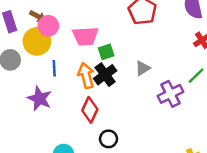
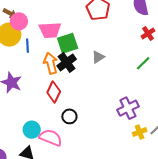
green square: (106, 52) -> (68, 43), size x1.5
blue line: (54, 68) -> (28, 46), moved
purple cross: (171, 94) -> (128, 108), moved

